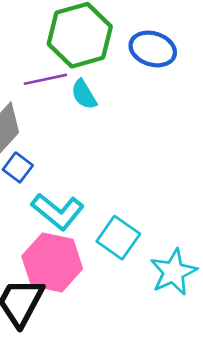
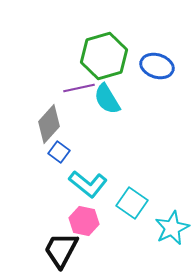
cyan semicircle: (84, 94) -> (107, 99), size x1.4
pink hexagon: (52, 262) -> (84, 221), size x0.7

